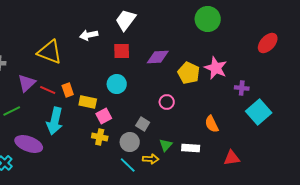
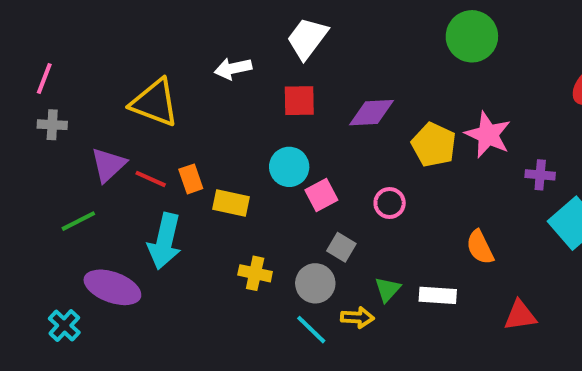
pink square: (104, 116) -> (321, 195), moved

